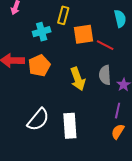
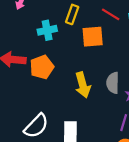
red line: (105, 45) -> (111, 14), moved

